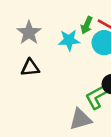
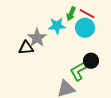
gray star: (29, 33) -> (37, 38), moved

